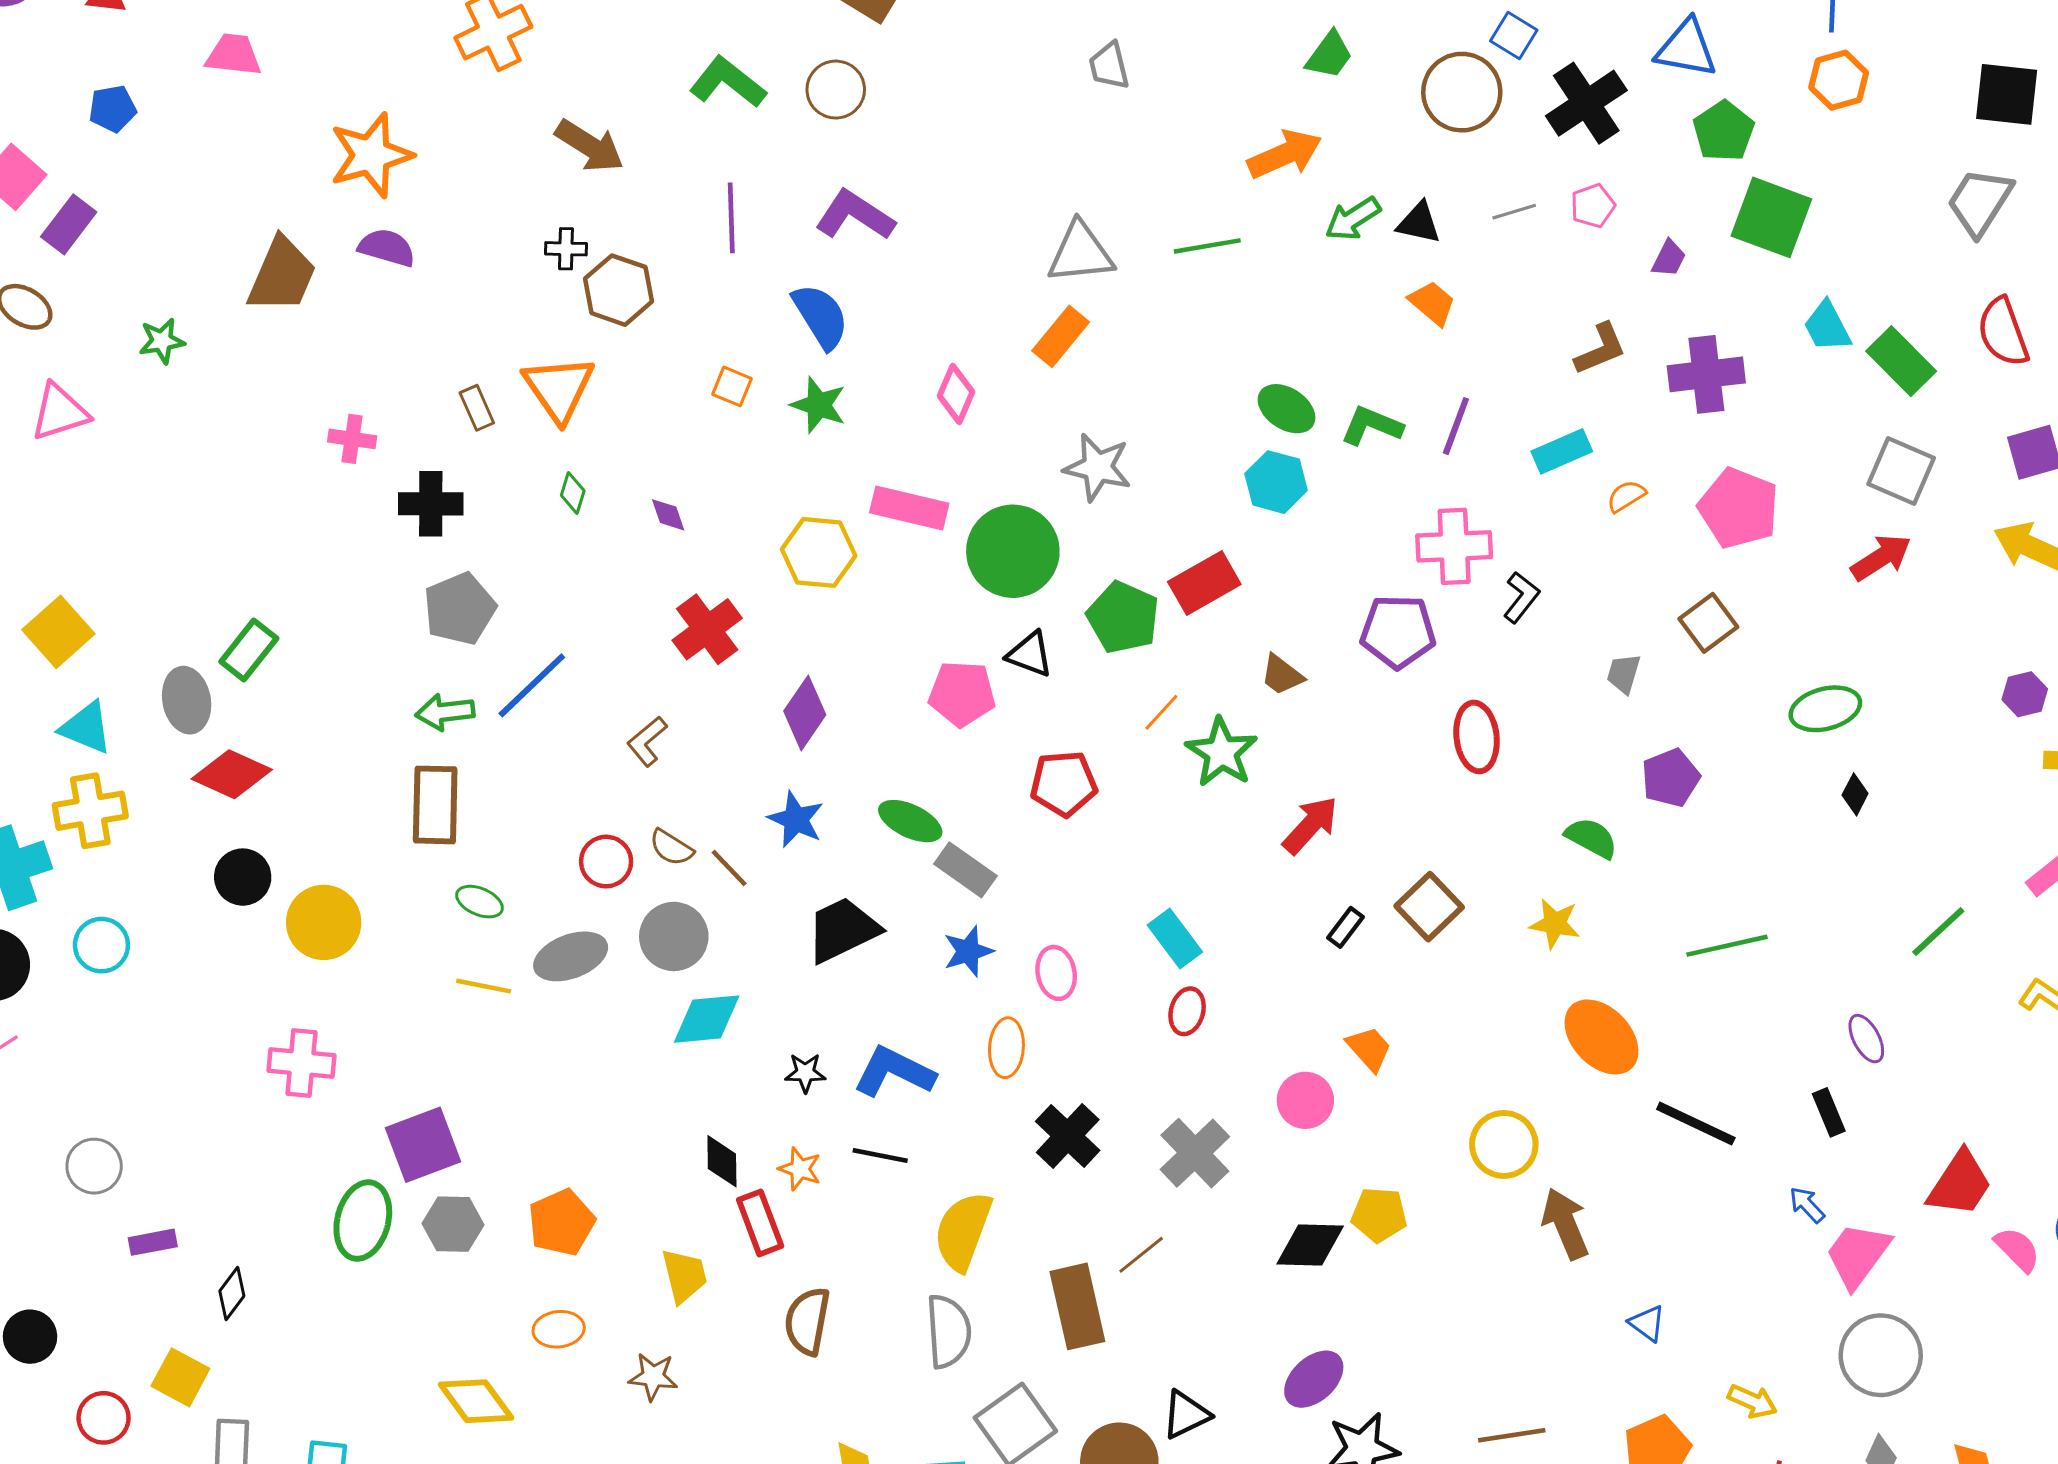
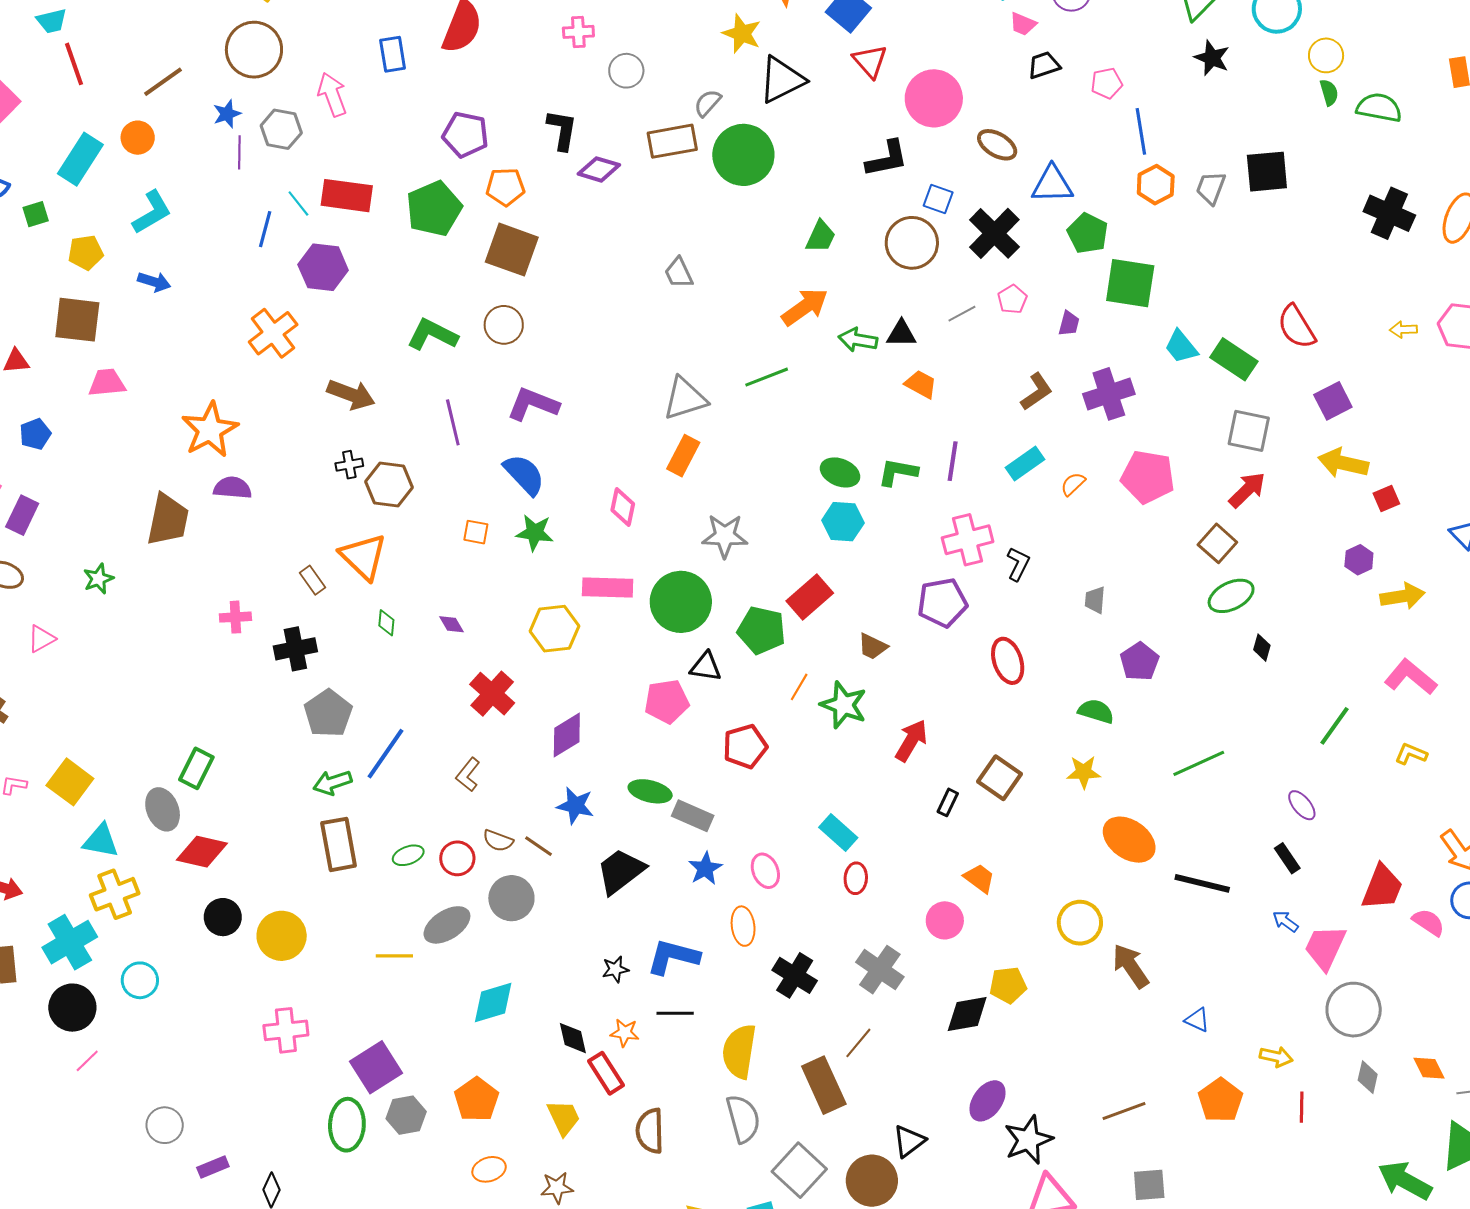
gray trapezoid: (1980, 202) -> (1211, 188), moved, size x0.7
green arrow: (1353, 219) -> (858, 340), turned 54
pink triangle: (60, 412) -> (41, 639), size x0.7
brown square: (1708, 623) -> (1217, 543), moved
purple diamond: (805, 713) -> (567, 735), turned 36
green ellipse: (479, 902) -> (408, 855), moved, turned -32
cyan diamond: (707, 1019) -> (493, 1002), moved

